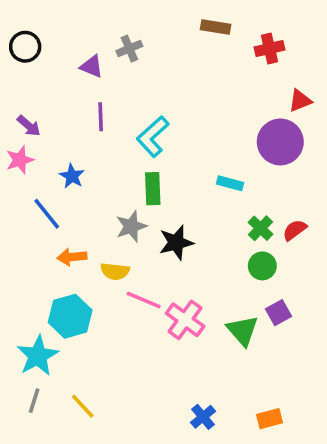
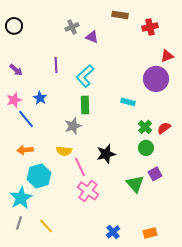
purple triangle: (92, 66) -> (92, 37), moved
pink star: (20, 160) -> (14, 100), moved
black star: (176, 243) -> (106, 154), moved
orange arrow: (72, 257) -> (25, 150), moved
pink line: (144, 300) -> (80, 167), turned 42
pink cross: (185, 320) -> (88, 191), moved

